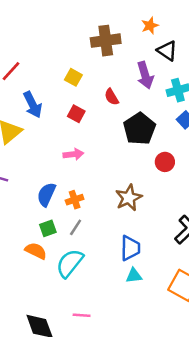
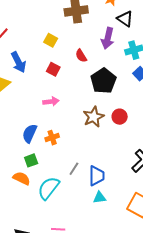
purple arrow: (145, 75) -> (108, 38), turned 30
red circle: (165, 162) -> (120, 117), moved
brown star: (129, 198) -> (93, 117), moved
gray line: (76, 227) -> (74, 169), moved

